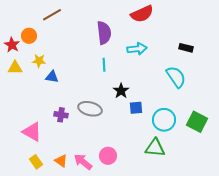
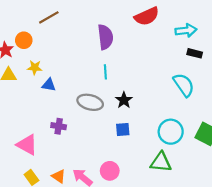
cyan arrow: (137, 49) -> (186, 30), moved
blue square: (136, 108) -> (123, 129), moved
gray ellipse: (90, 109) -> (90, 102), moved

